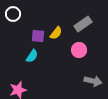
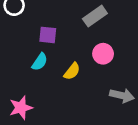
gray rectangle: (83, 24) -> (95, 16), moved
yellow semicircle: (56, 33) -> (72, 71), moved

